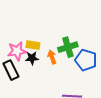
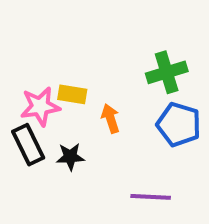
green cross: (68, 47) -> (167, 72), moved
black star: (32, 58) -> (70, 157), moved

